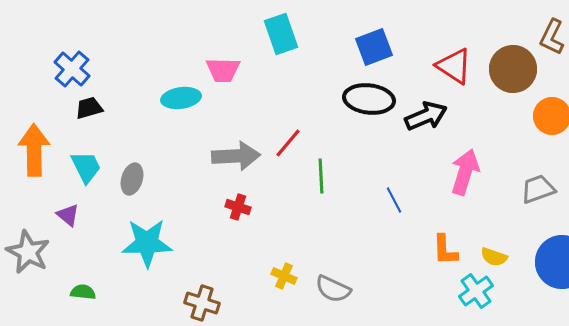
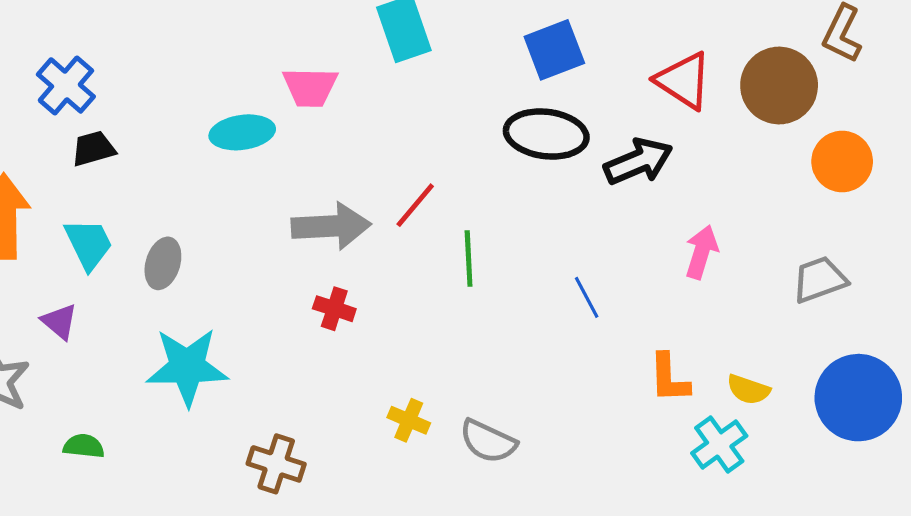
pink arrow: (465, 172) -> (701, 252), size x0.7

